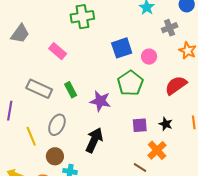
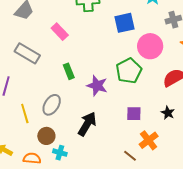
blue square: (122, 48) -> (124, 23), moved
pink circle: (149, 57) -> (150, 46), size x1.6
gray rectangle: (39, 89) -> (27, 53), moved
black star: (166, 124) -> (168, 113), moved

